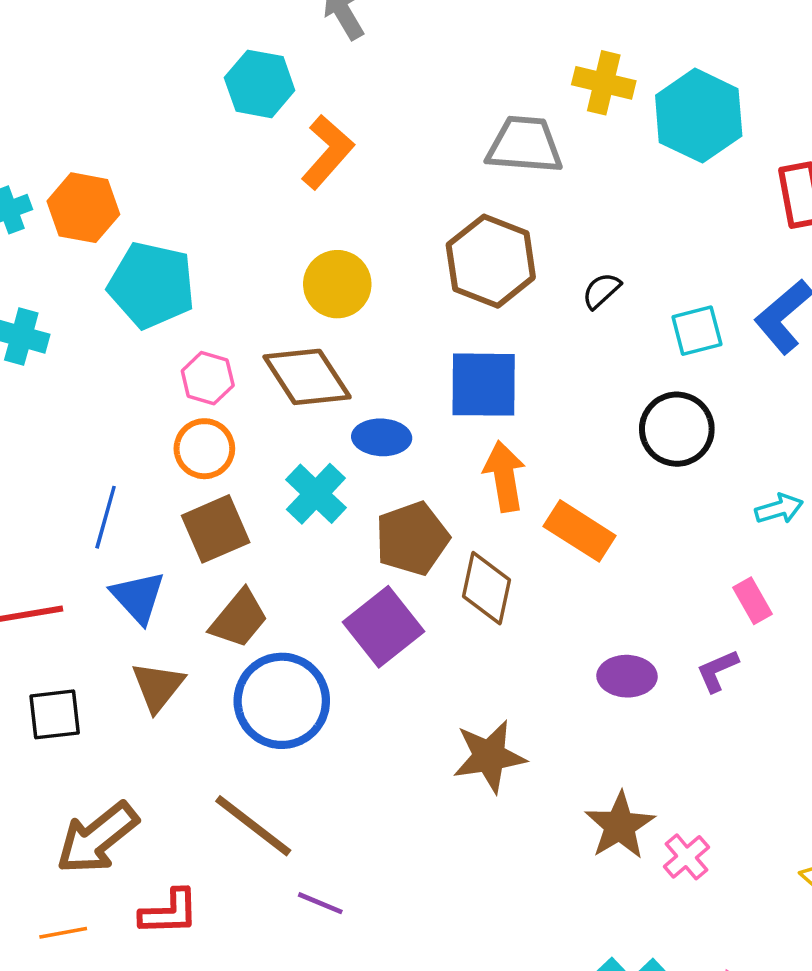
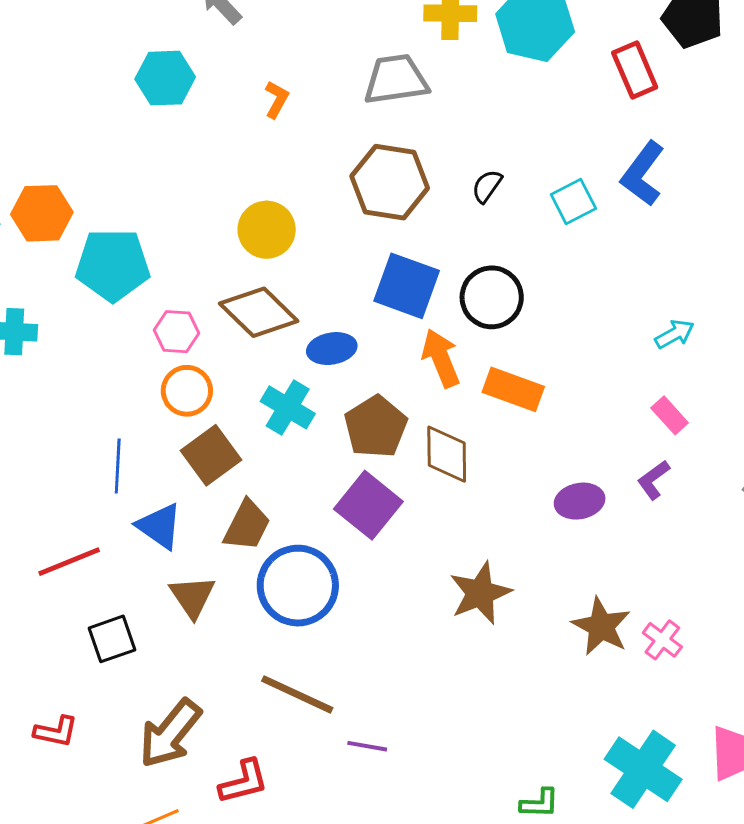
orange L-shape: (328, 152) -> (277, 99), moved, size x0.6
blue square: (484, 385) -> (407, 286), turned 32
black circle: (677, 429) -> (492, 297), moved

